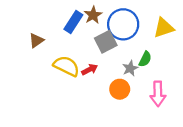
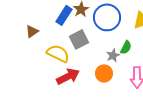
gray square: (106, 42) -> (79, 39), moved
red arrow: (90, 70) -> (68, 76), moved, size x1.6

